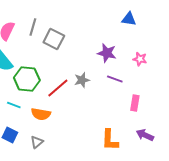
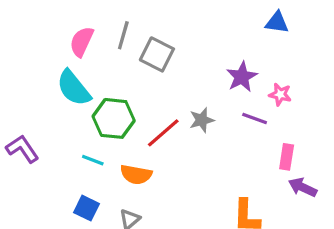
purple star: (107, 53) -> (242, 77), turned 30
pink star: (140, 59) -> (280, 94), moved
purple arrow: (145, 135) -> (303, 187), moved

